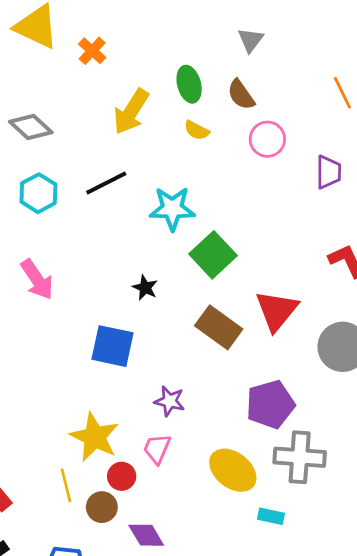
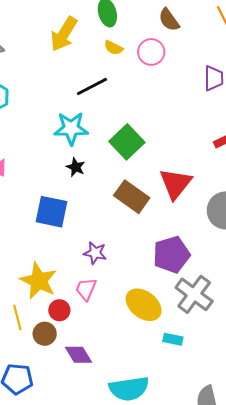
brown semicircle: (241, 95) -> (169, 20), moved
pink circle: (267, 139) -> (151, 52), moved
black line: (106, 183) -> (92, 86), moved
cyan star: (172, 209) -> (71, 128), moved
gray cross: (300, 457) -> (194, 294), turned 33

